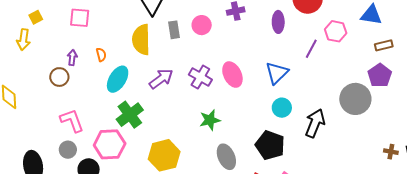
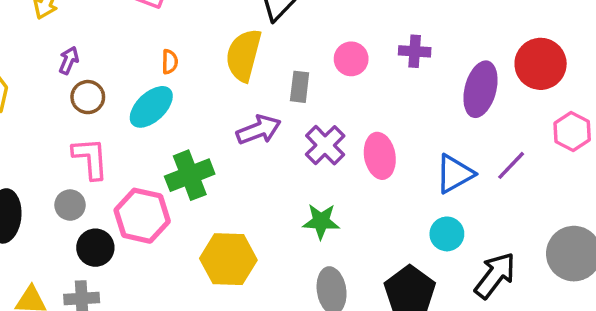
purple ellipse: (278, 22) -> (481, 89), size x1.4
gray rectangle: (174, 30) -> (300, 87), moved
purple line: (311, 49) -> (511, 165), moved
purple arrow: (72, 58) -> (69, 60), moved
brown circle: (59, 77) -> (88, 97), moved
cyan ellipse: (118, 79) -> (151, 107), moved

